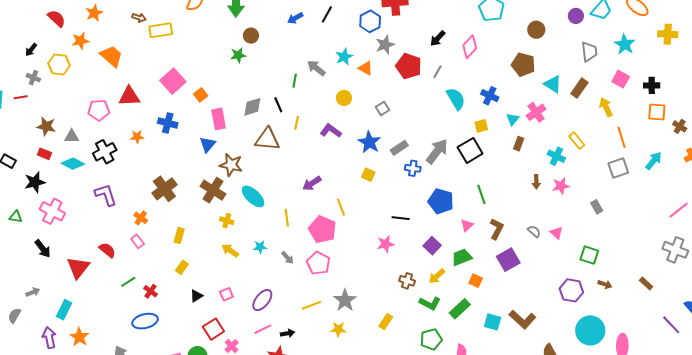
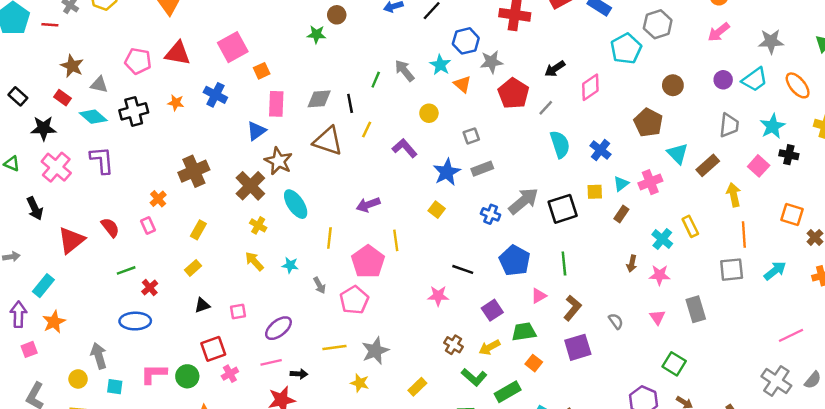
blue hexagon: (370, 21) -> (466, 41), moved
cyan star: (344, 57) -> (440, 65), turned -30
black cross: (652, 85) -> (789, 155), moved
yellow square: (481, 126) -> (595, 192), moved
gray rectangle: (399, 148) -> (482, 169), moved
purple L-shape: (106, 195) -> (102, 160), moved
gray rectangle: (597, 207) -> (696, 309), size x1.5
pink triangle: (556, 233) -> (657, 317), moved

